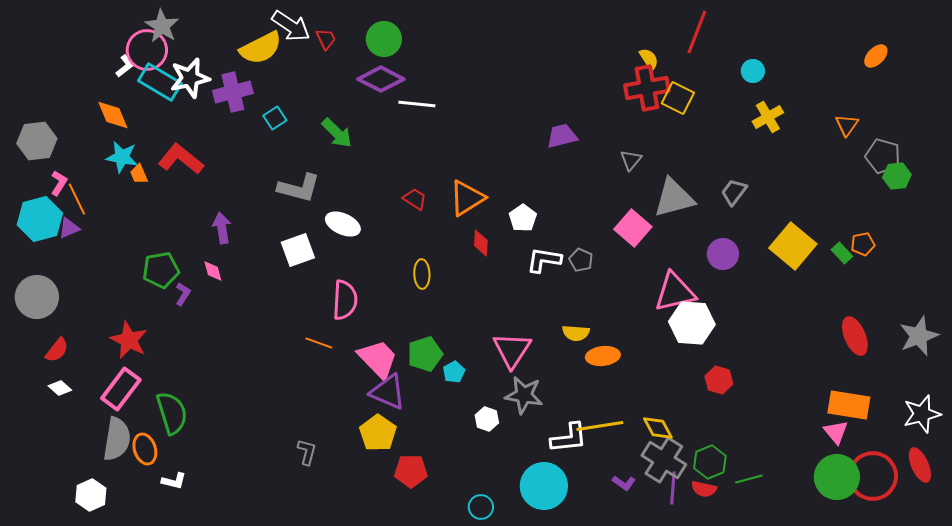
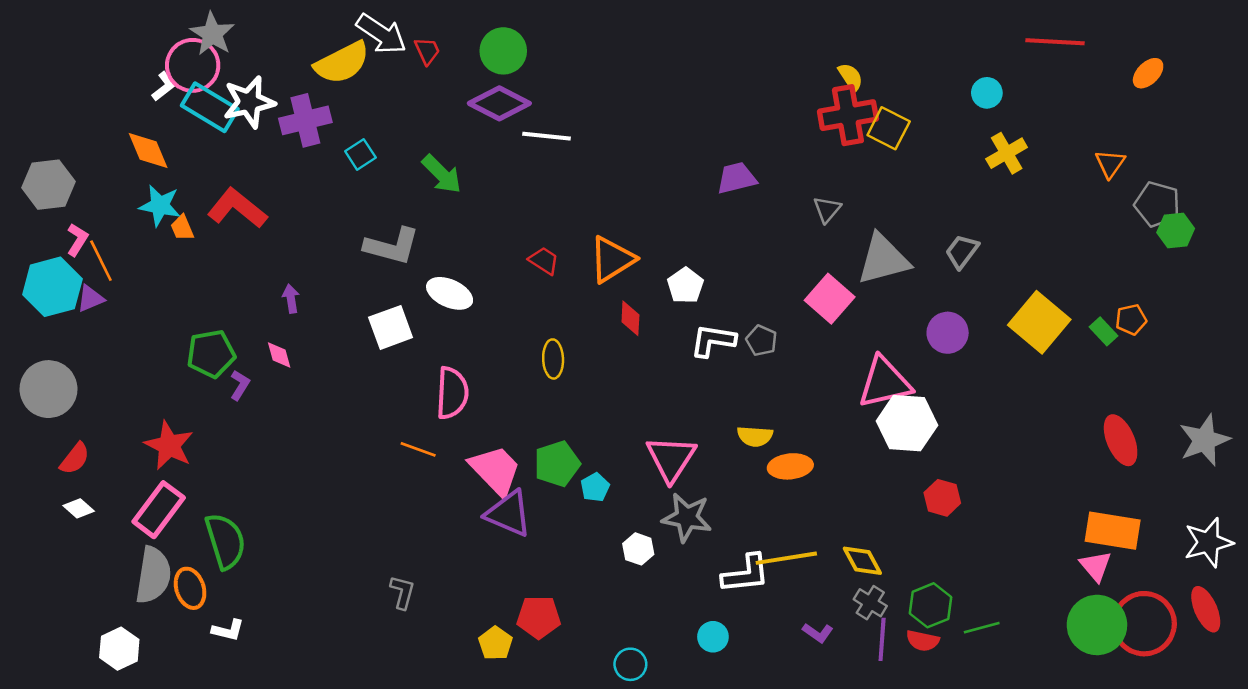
red line: (697, 32) -> (1055, 42), moved, turned 72
purple arrow: (222, 228) -> (291, 299), size x0.7
yellow pentagon: (378, 433) -> (495, 643), moved, size x0.7
gray cross: (664, 460) -> (870, 603), size x0.6
cyan circle: (544, 486) -> (713, 637), size x0.5

